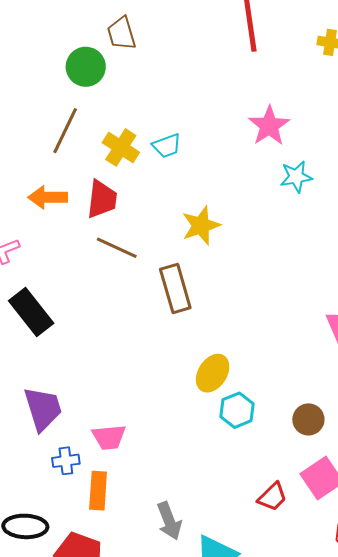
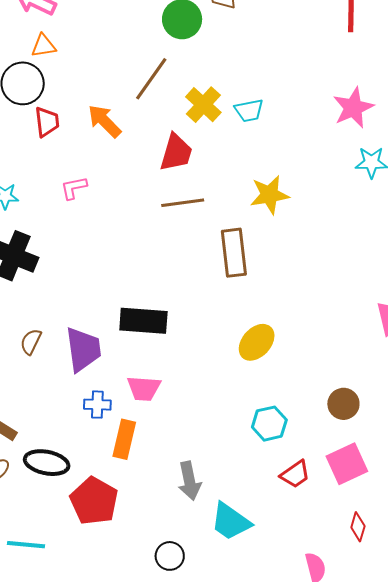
orange arrow: (48, 197) -> (104, 121), moved, turned 36
brown line: (117, 248) -> (183, 203), turned -42
black rectangle: (31, 312) -> (143, 321), moved, turned -57
cyan hexagon: (237, 410) -> (269, 424), moved

